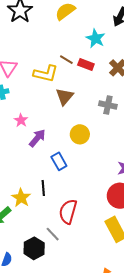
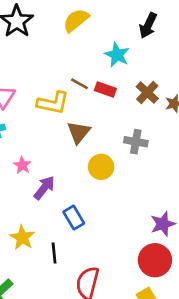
yellow circle: (80, 134) -> (101, 167), moved
yellow star: (21, 198) -> (22, 238), moved

